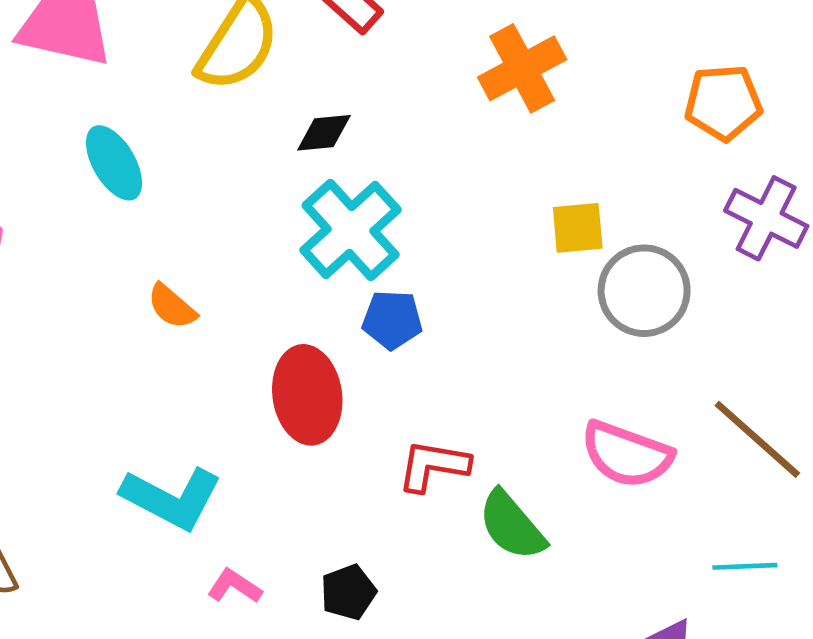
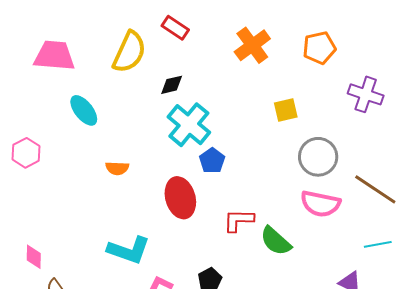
orange pentagon: (723, 103) -> (319, 48), moved
gray circle: (644, 291) -> (318, 157), moved
orange semicircle: (172, 306) -> (117, 168), turned -30
blue pentagon: (392, 320) -> (212, 161), turned -30

